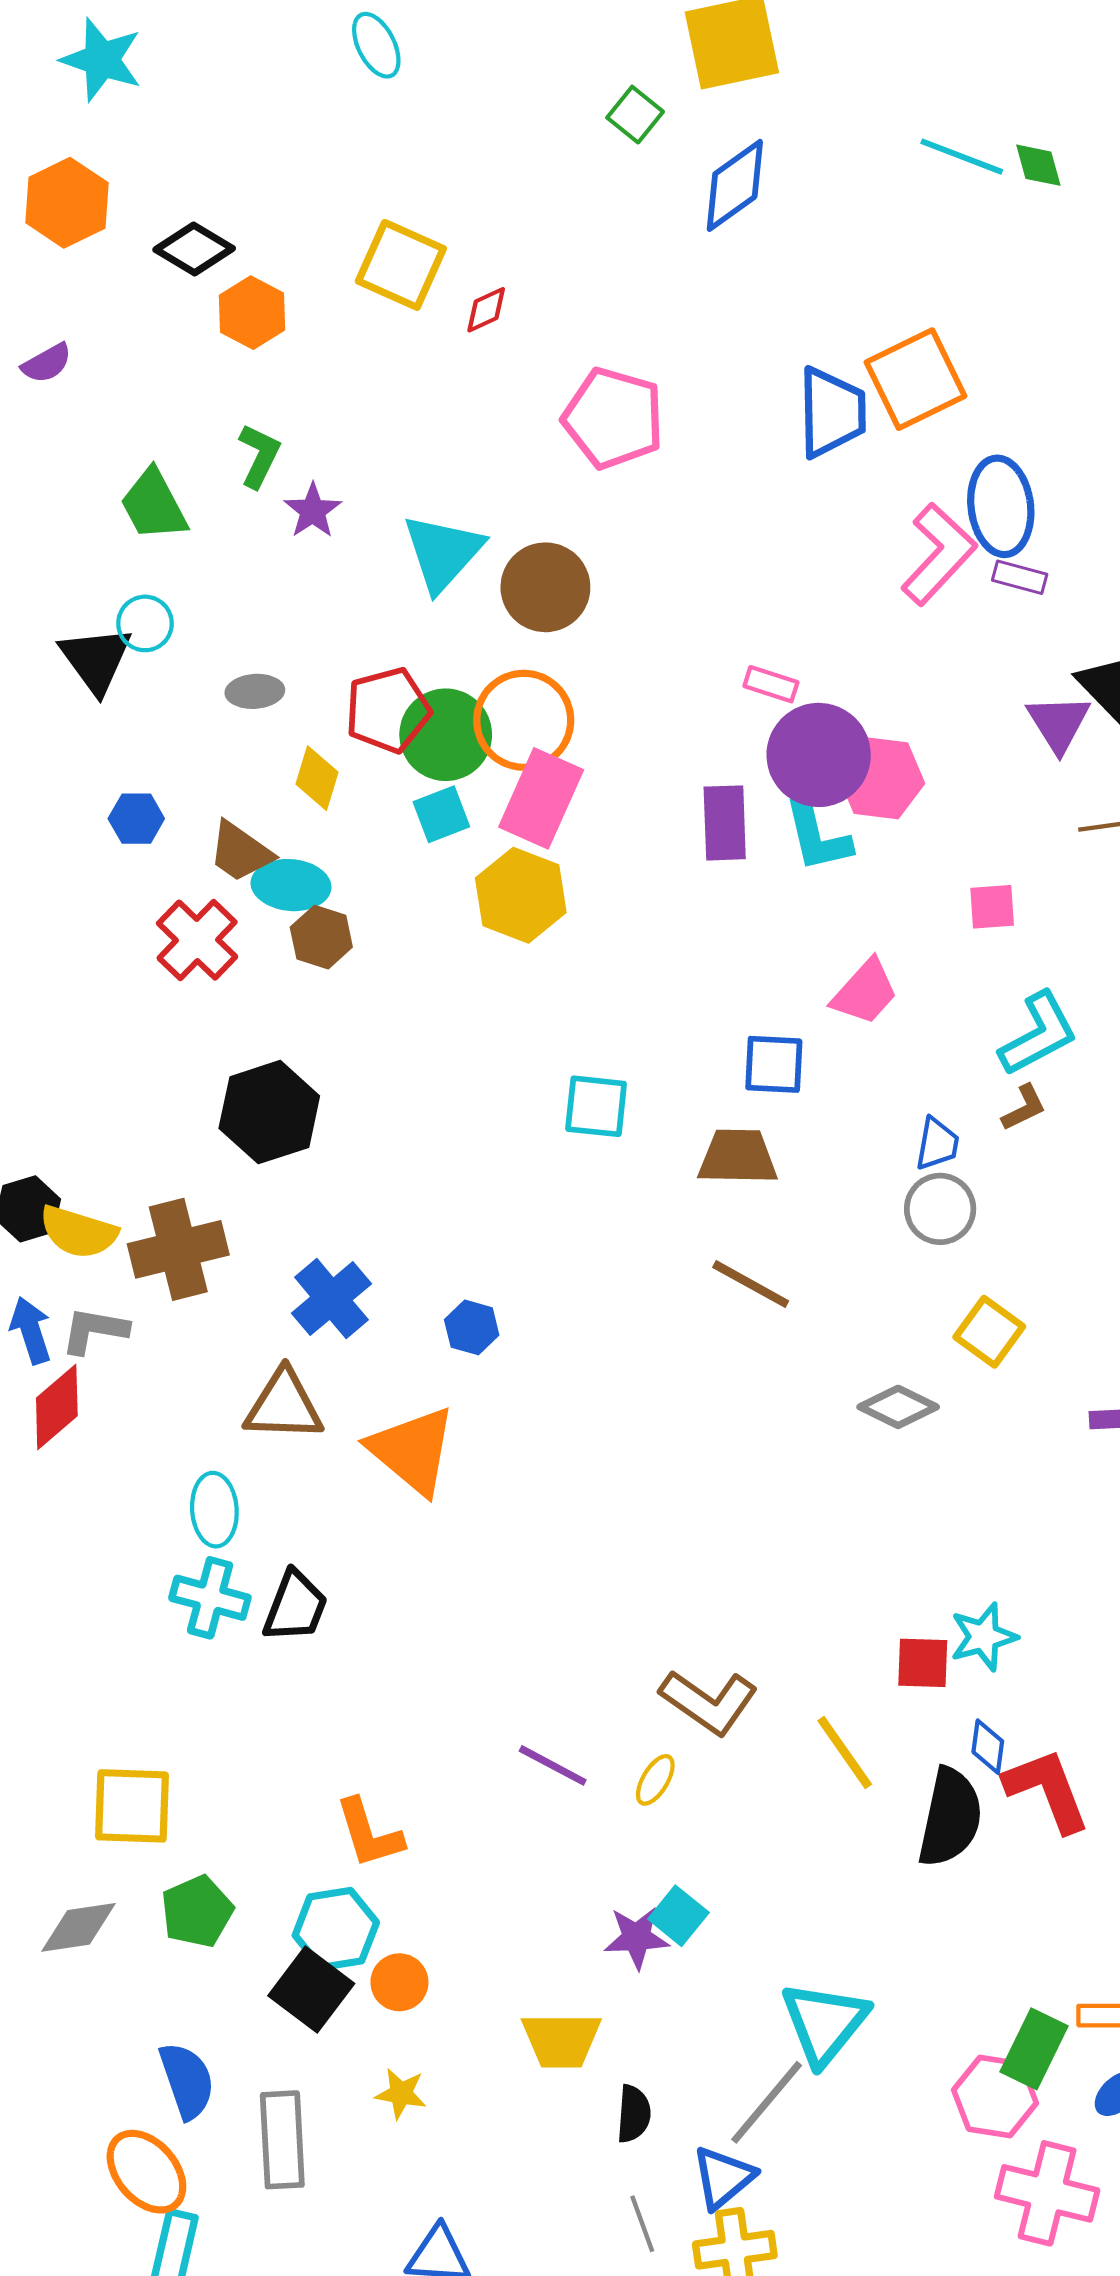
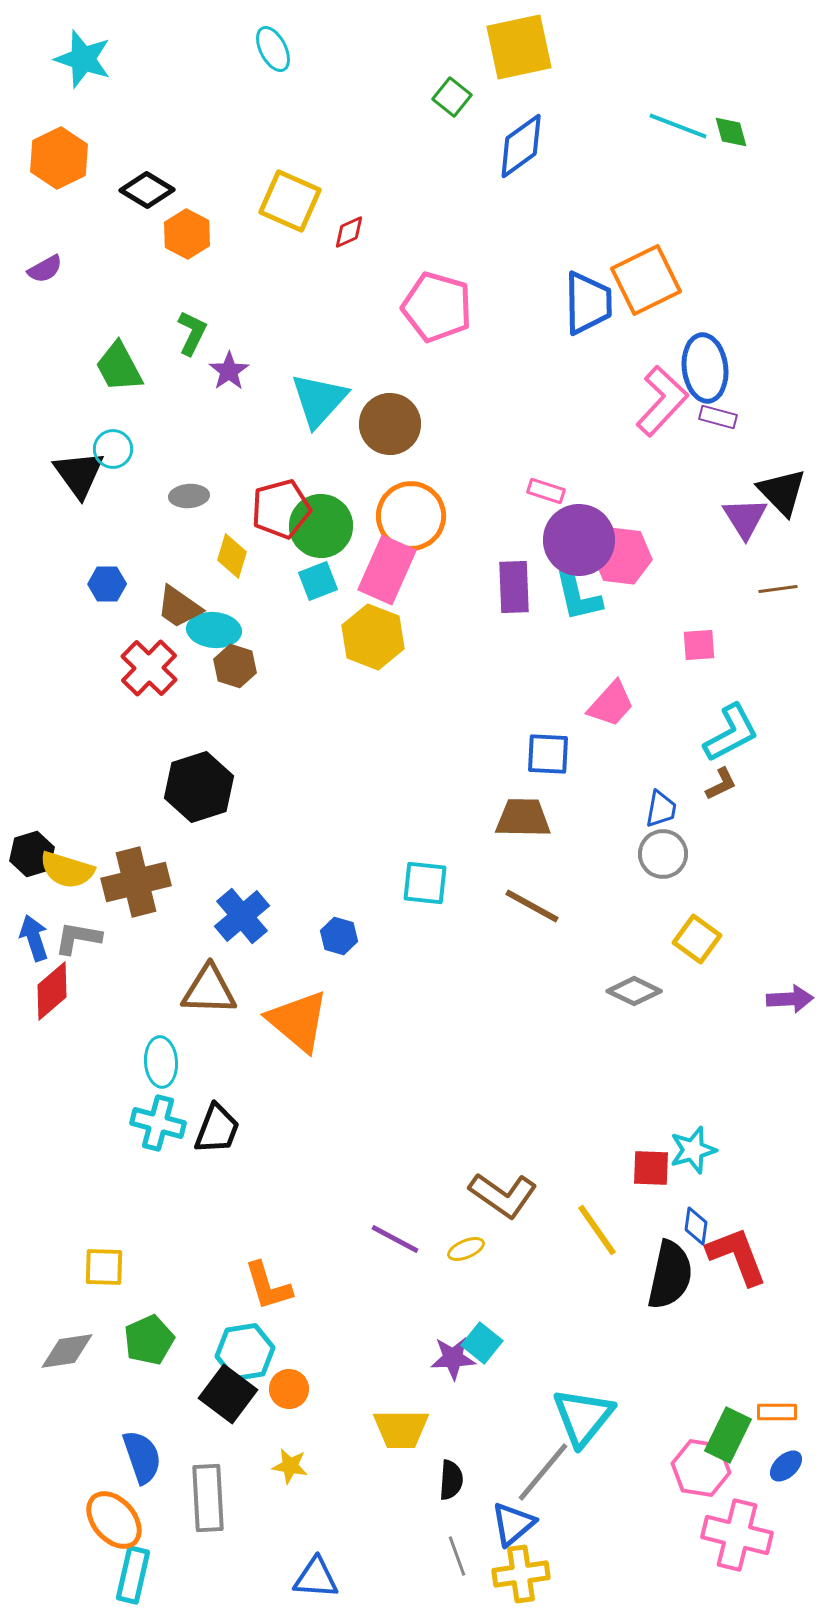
orange circle: (524, 720) -> (411, 516), moved
cyan square: (596, 1106) -> (425, 883), moved
yellow ellipse: (655, 1780) -> (466, 1249), turned 36
yellow square: (132, 1806) -> (104, 1267), size x0.7

